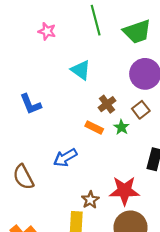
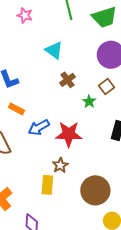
brown cross: (107, 104) -> (67, 80), moved
orange rectangle: (94, 127) -> (16, 109), moved
red star: (124, 191) -> (69, 134), moved

